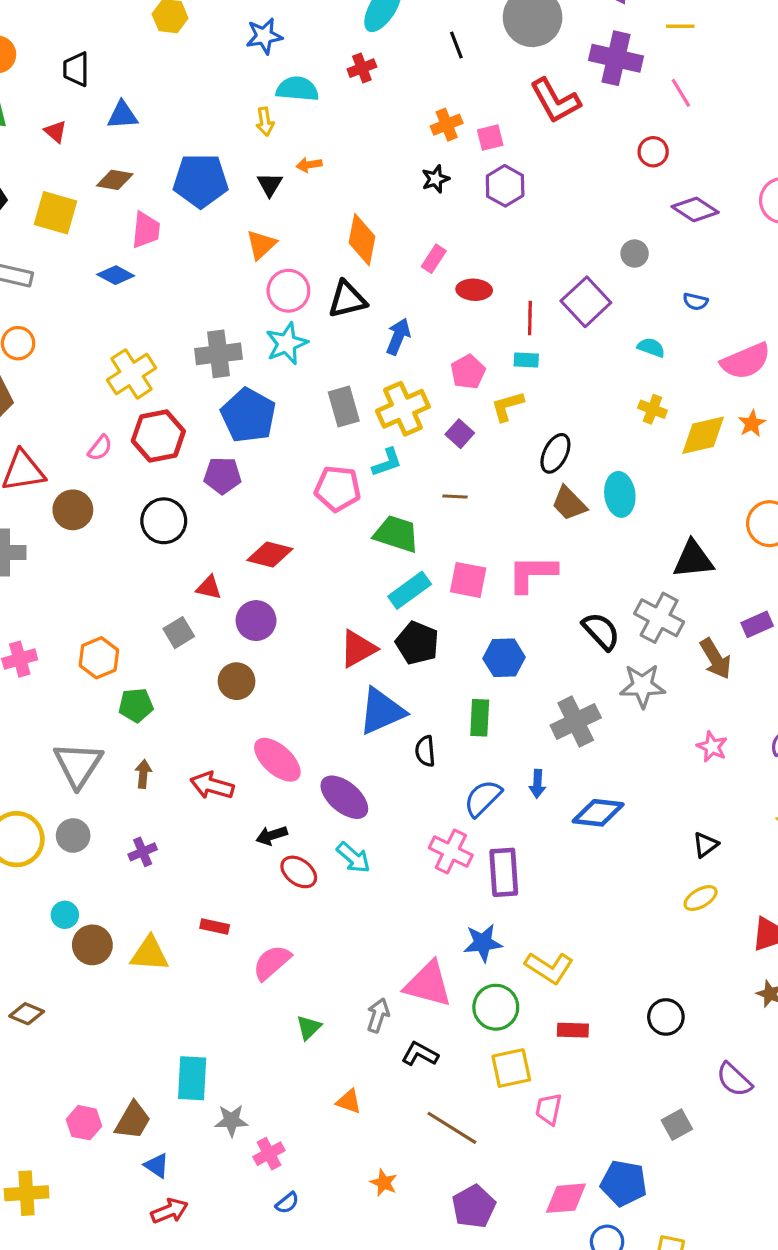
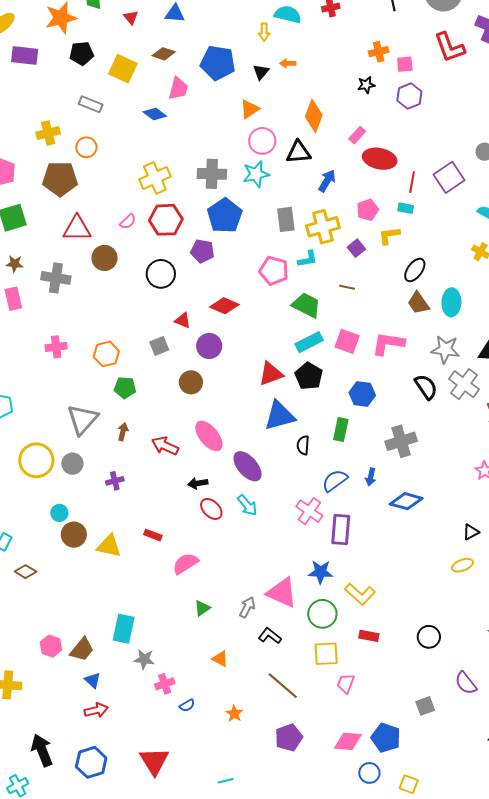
red ellipse: (474, 290) -> (380, 159), size x1.5
gray star: (642, 686) -> (445, 349), moved
blue semicircle: (287, 1203) -> (187, 705), moved

